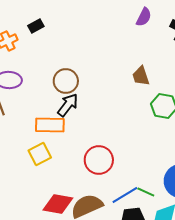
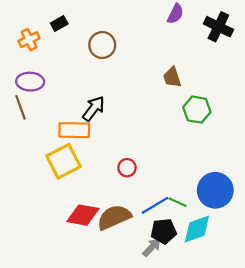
brown circle: (66, 81) -> (102, 45), moved
yellow square: (40, 154) -> (63, 161), size x1.4
red circle: (99, 160) -> (127, 168), size x0.6

